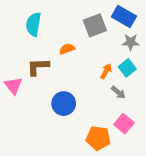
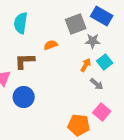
gray star: (131, 42) -> (93, 41), moved
blue circle: (64, 104) -> (24, 97), moved

